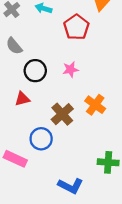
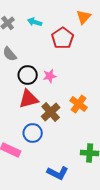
pink star: (70, 69) -> (50, 76), moved
red triangle: (22, 99) -> (29, 99), moved, size x1.5

